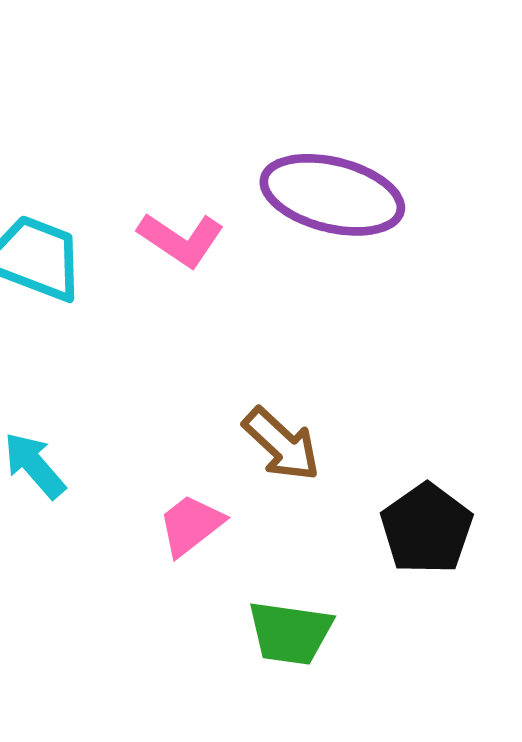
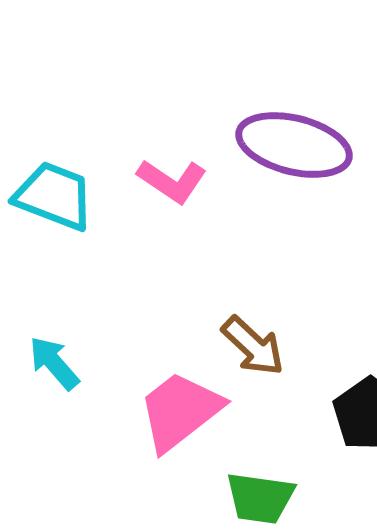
pink trapezoid: (191, 525) -> (180, 411), size x1.6

